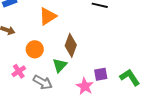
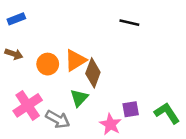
orange triangle: (48, 16) -> (75, 60), moved
orange circle: (35, 49) -> (48, 64), moved
pink cross: (19, 71) -> (28, 105), size x1.6

